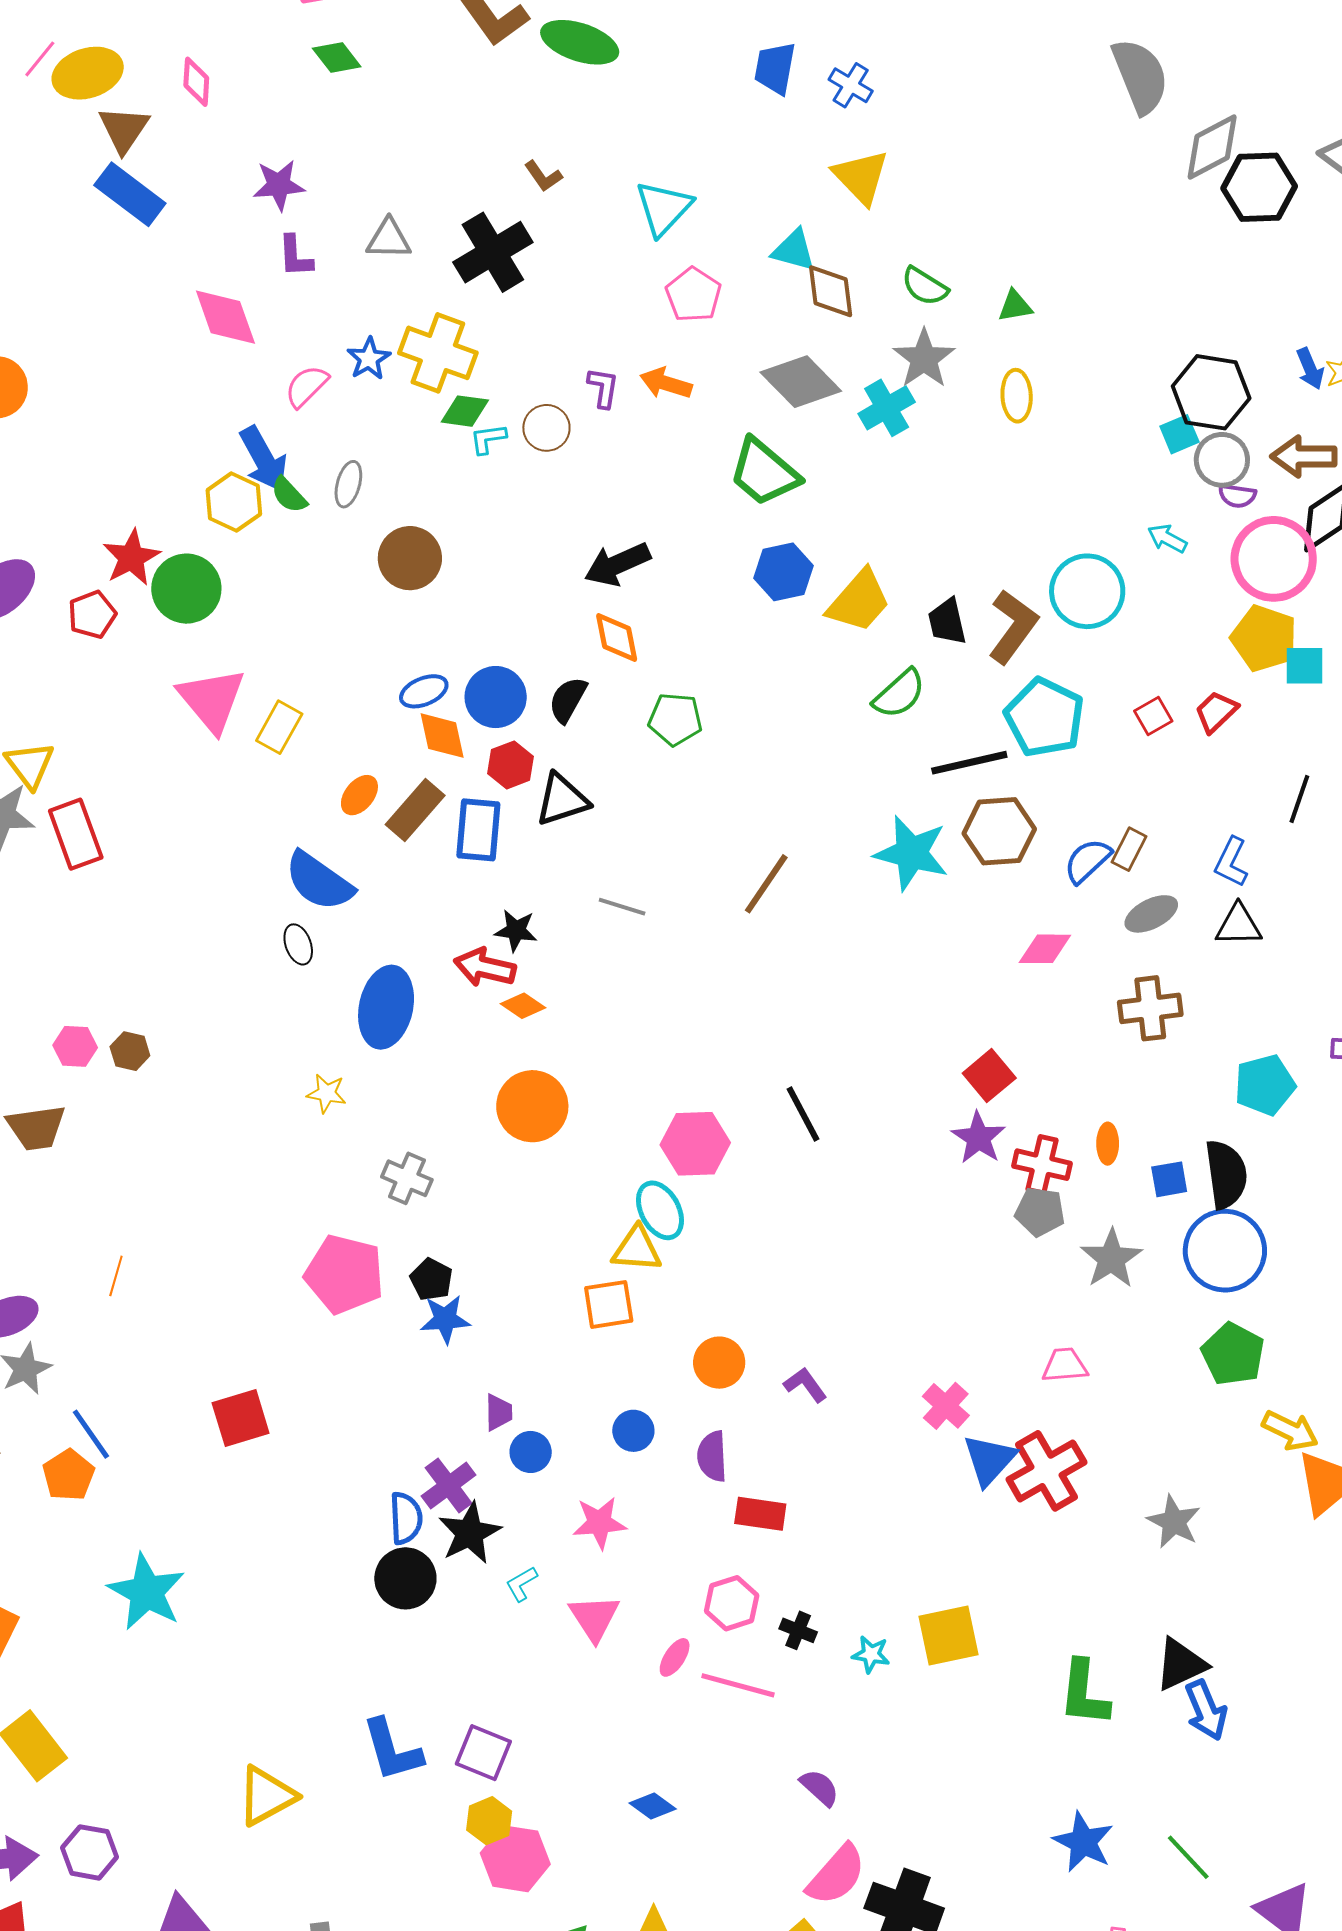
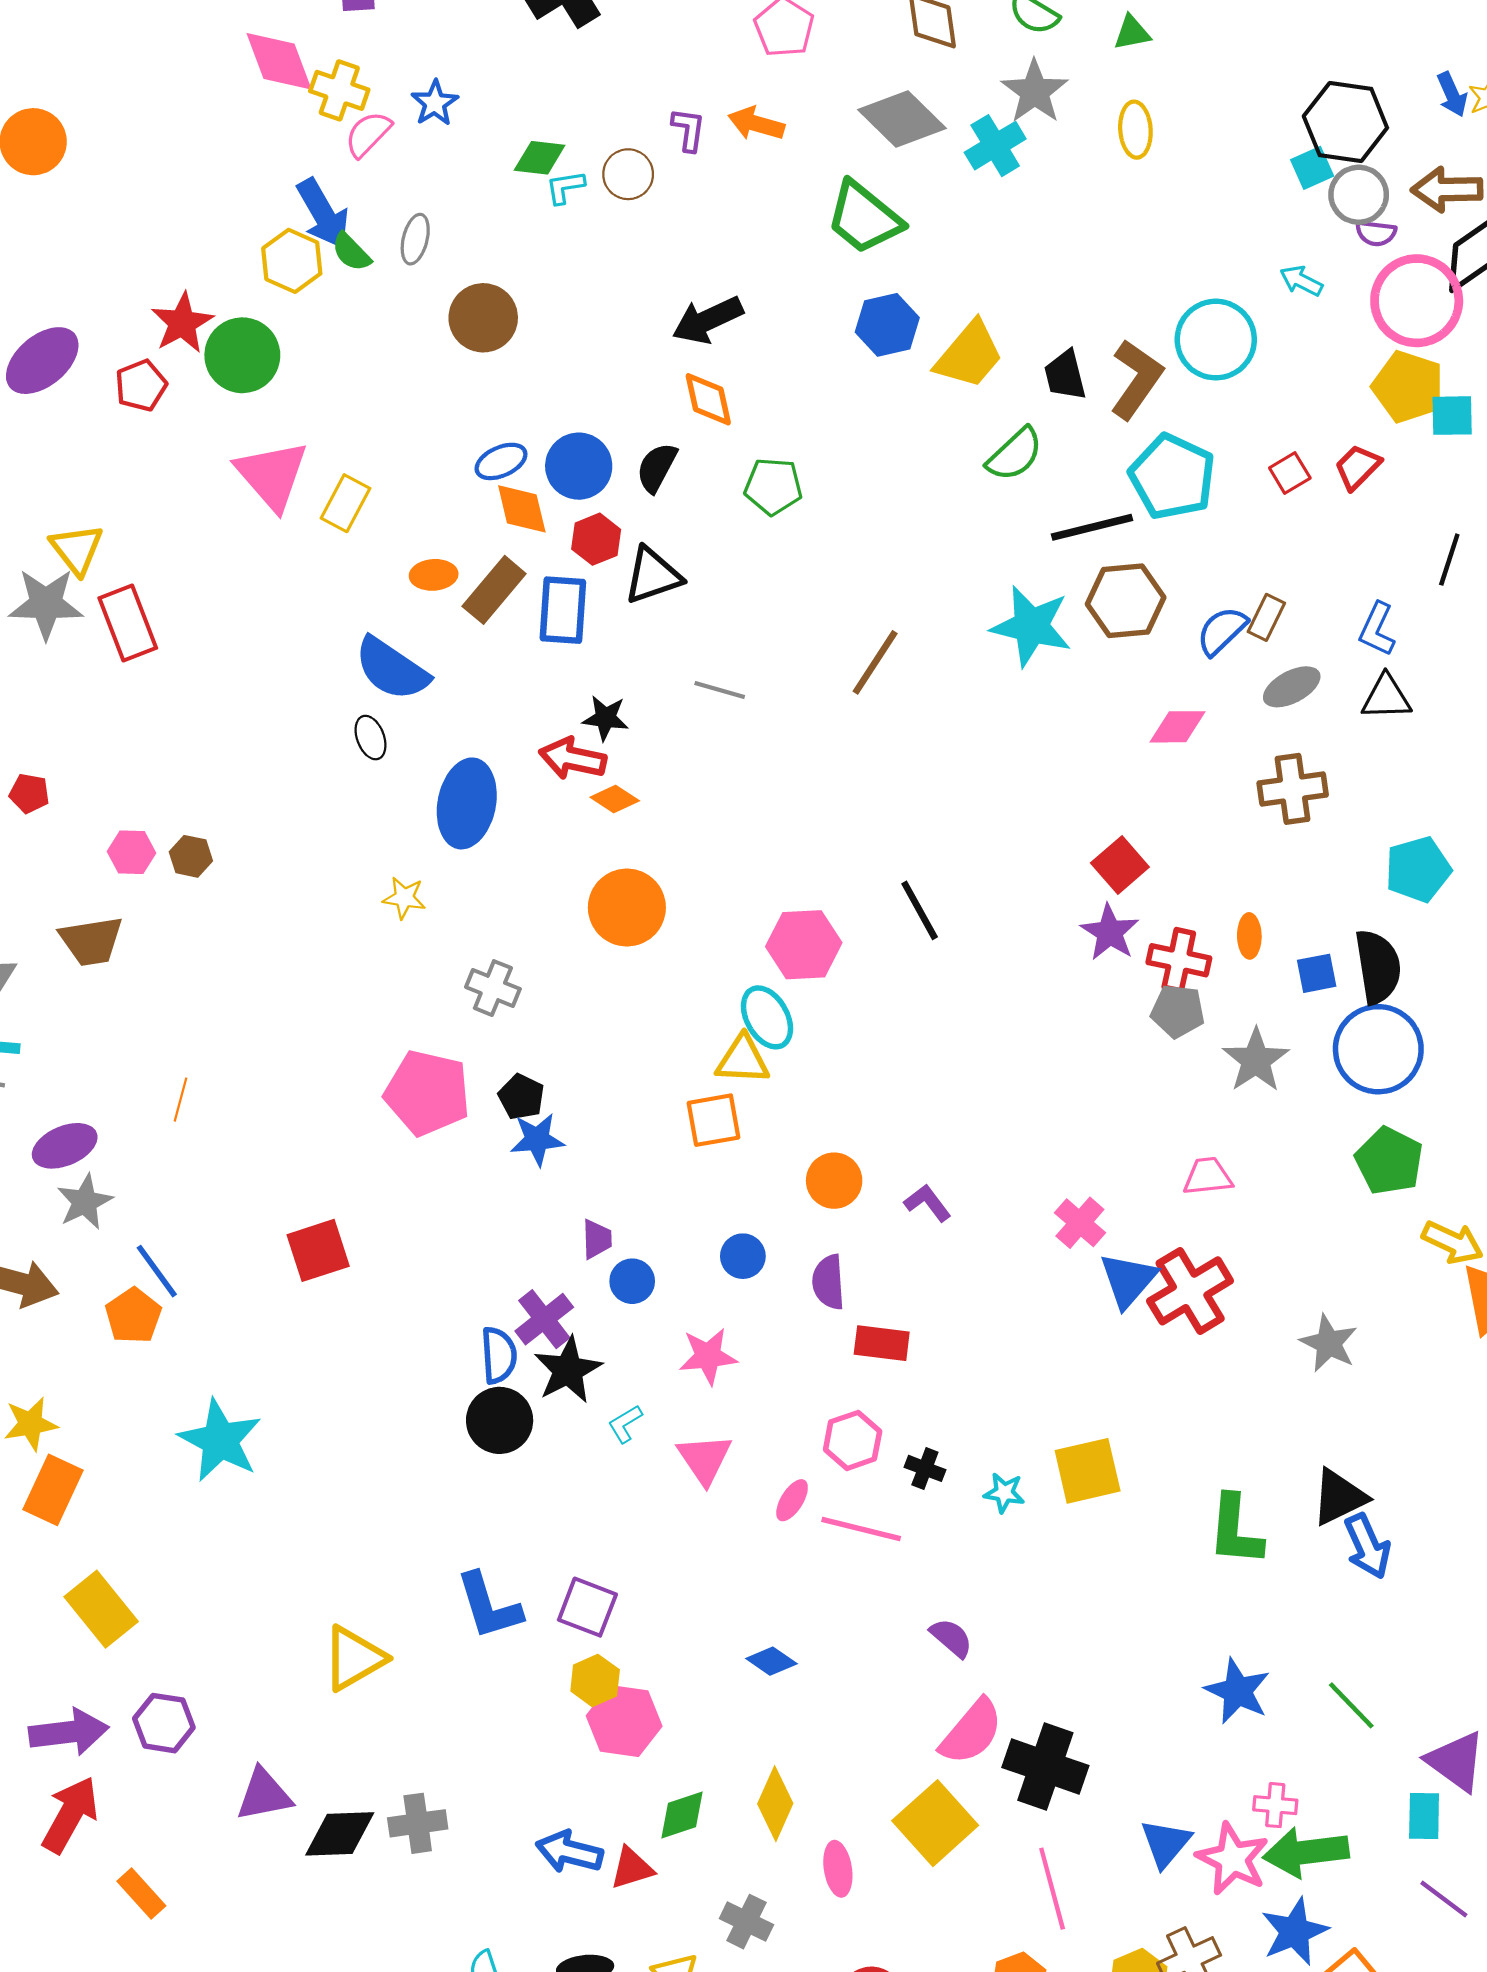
yellow cross: (438, 353) -> (339, 90), moved, size x0.7
orange ellipse: (359, 795) -> (434, 575), turned 48

